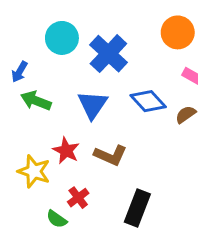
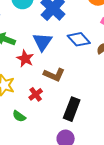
red star: (66, 151) -> (25, 59), moved
red cross: (78, 198) -> (36, 94), moved

